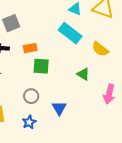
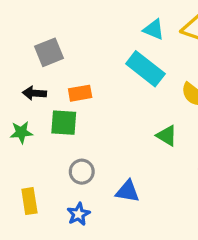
green square: (41, 66) -> (64, 123), moved
blue triangle: (59, 108) -> (128, 191), turned -49

